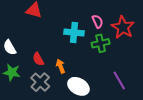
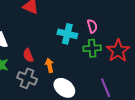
red star: (123, 27) -> (118, 51), moved
gray cross: (40, 82) -> (27, 78), turned -30

